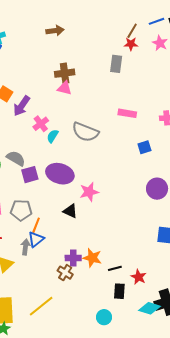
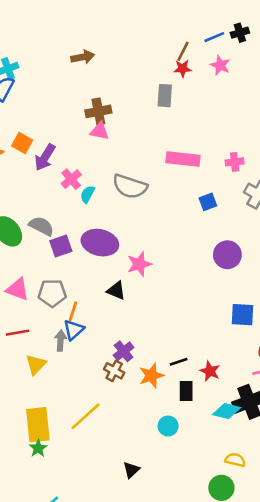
pink rectangle: (127, 113) -> (183, 159), size x1.4
purple cross: (73, 258) -> (124, 351), turned -35
orange star: (92, 258) -> (151, 376), moved, turned -30

